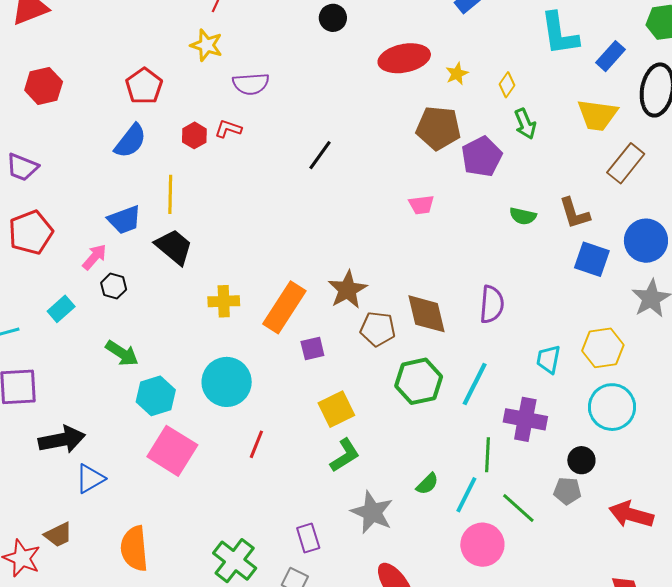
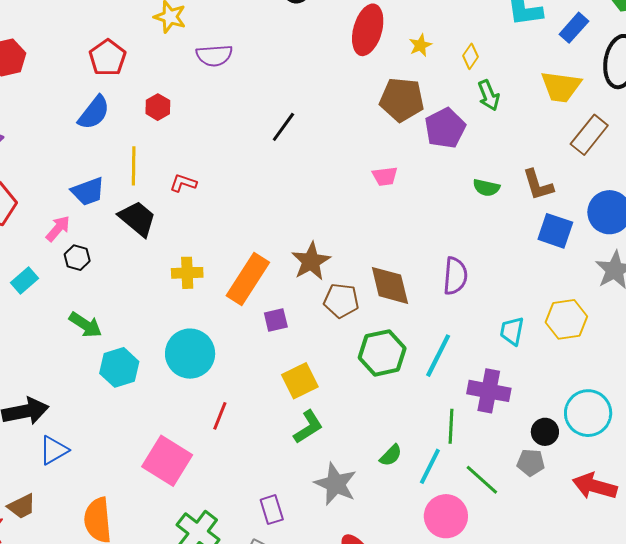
red ellipse: (404, 58) -> (368, 30), turned -63
red L-shape: (228, 129) -> (183, 183), moved
cyan circle: (612, 407) -> (588, 413), moved
pink square: (172, 451) -> (167, 461), moved

